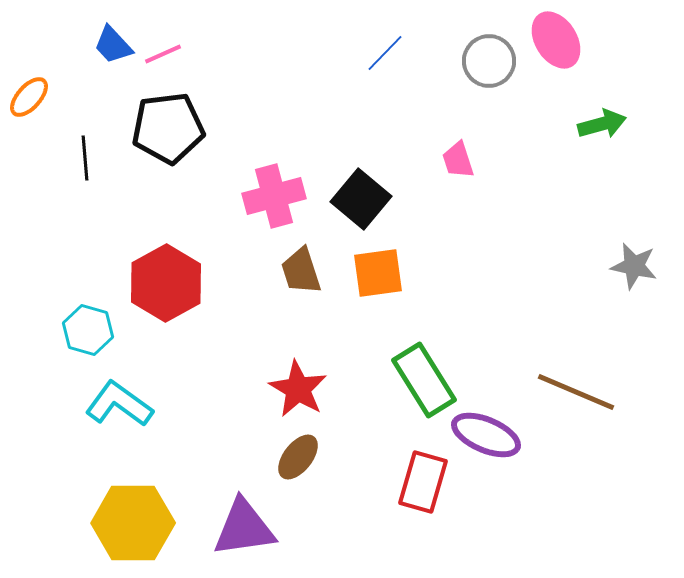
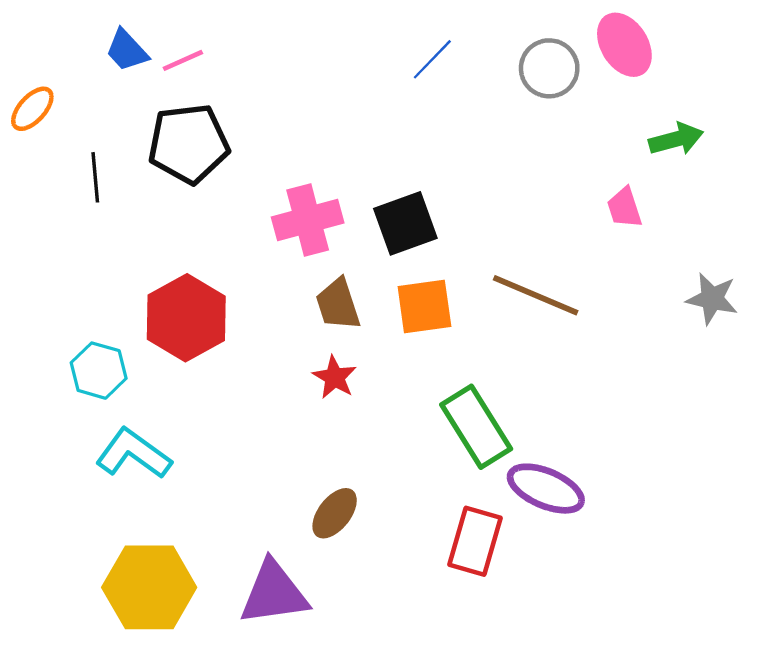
pink trapezoid: (458, 160) -> (624, 208), moved
black square: (361, 199) -> (405, 223), turned 30
red star: (298, 389) -> (335, 377), moved, size x0.7
brown line: (576, 392) -> (536, 295), moved

